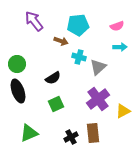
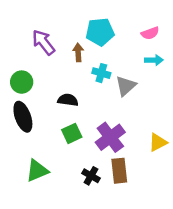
purple arrow: (34, 21) -> (43, 42), moved
brown arrow: (61, 41) -> (78, 52), turned -112
black semicircle: (53, 78) -> (68, 100), turned -140
purple cross: (98, 99) -> (110, 137), moved
black cross: (71, 137) -> (91, 176), turned -32

